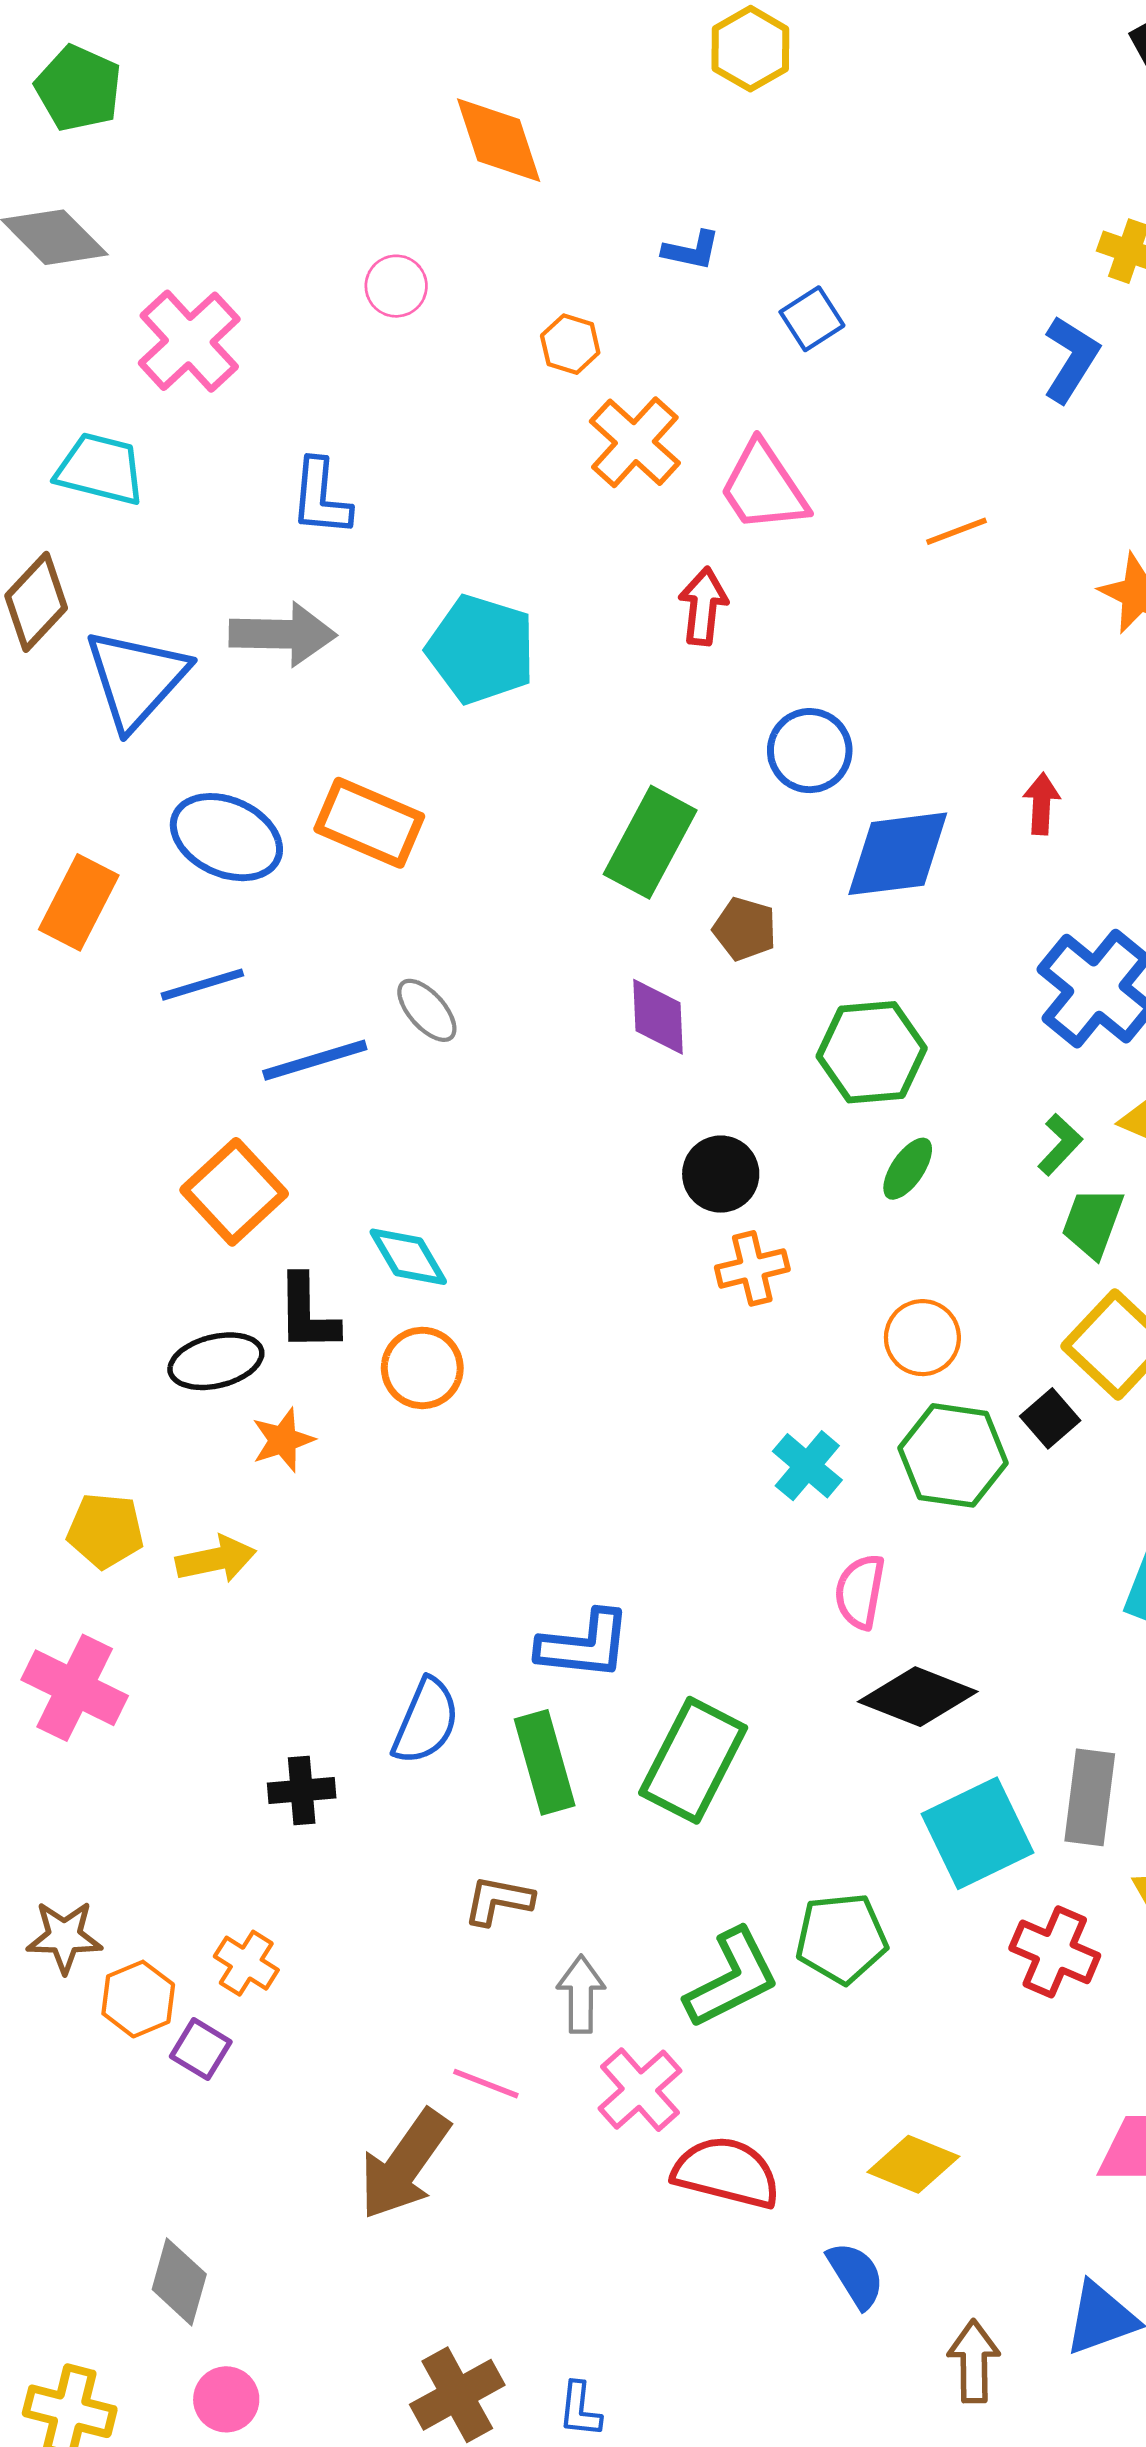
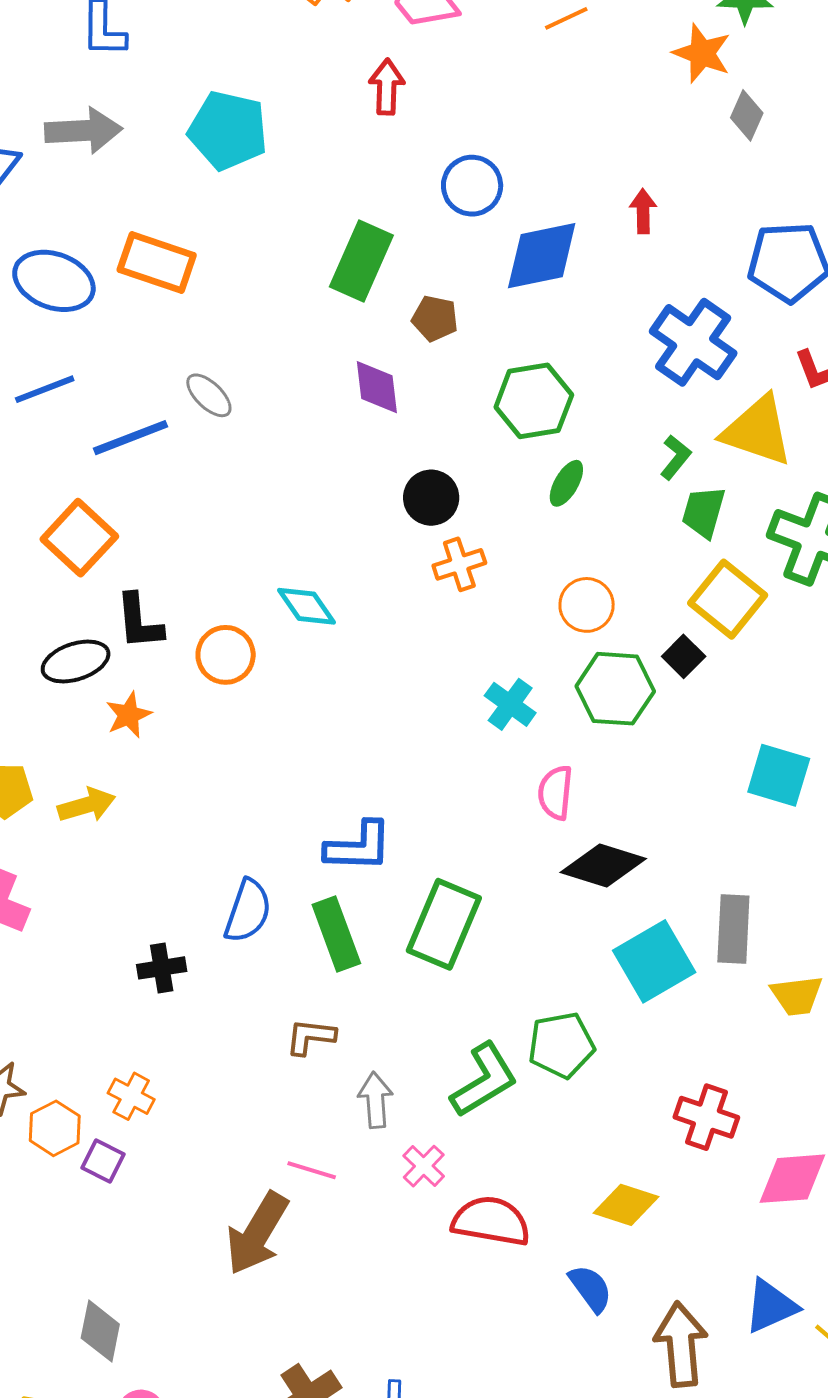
cyan diamond: (408, 1257) -> (306, 606), moved
red cross: (1055, 1952) -> (706, 1117), moved
pink cross: (640, 2090) -> (424, 1166), size x0.7
brown arrow: (974, 2361) -> (681, 1344), size x1.4

